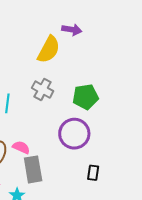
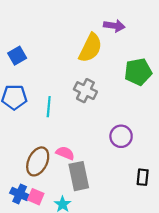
green pentagon: (85, 97) -> (138, 72), moved
purple circle: (74, 134) -> (121, 136), size x0.7

